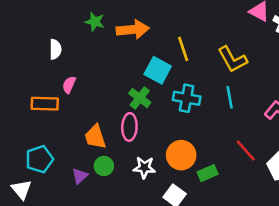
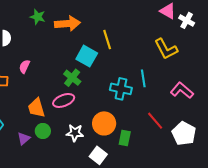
yellow L-shape: (232, 59) -> (166, 49), moved
pink semicircle: (69, 85) -> (24, 67), moved
cyan cross: (187, 98) -> (121, 89), moved
pink ellipse: (129, 127) -> (64, 100), turned 65
green rectangle: (208, 173) -> (125, 138), turned -56

